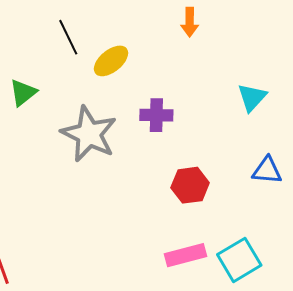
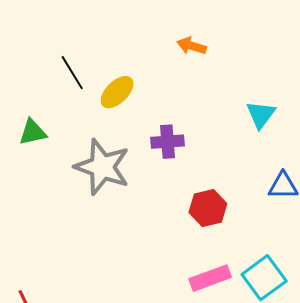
orange arrow: (190, 22) -> (192, 46), turned 112
green triangle: (23, 93) -> (33, 132), turned 32

